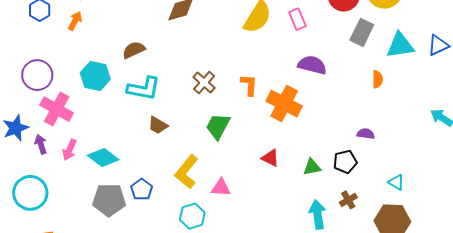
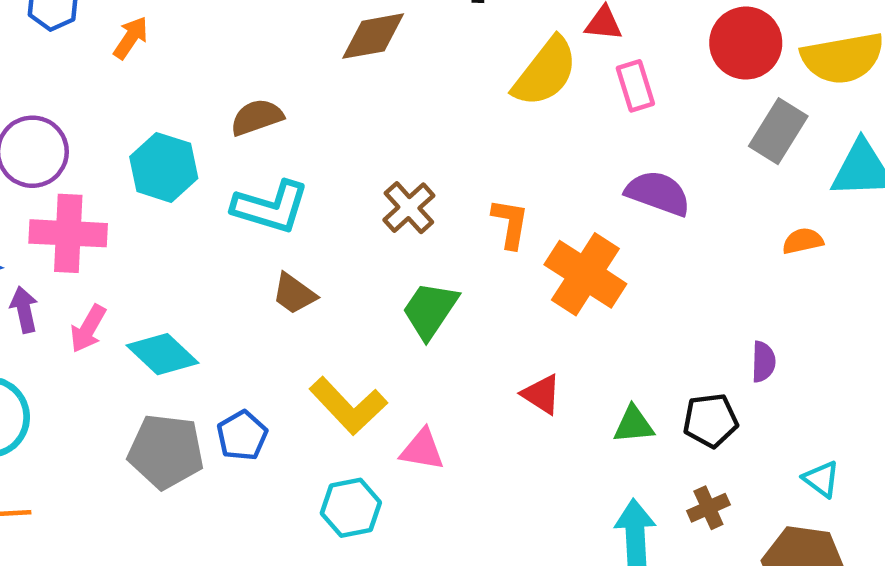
orange semicircle: (377, 79) -> (803, 241), turned -108
pink cross: (57, 109) -> (68, 233), turned -32
purple semicircle: (366, 134) -> (763, 362), turned 78
yellow L-shape: (187, 172) -> (348, 406), turned -88

